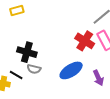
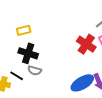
yellow rectangle: (17, 11) -> (24, 30), moved
blue ellipse: (71, 70) -> (82, 83), moved

